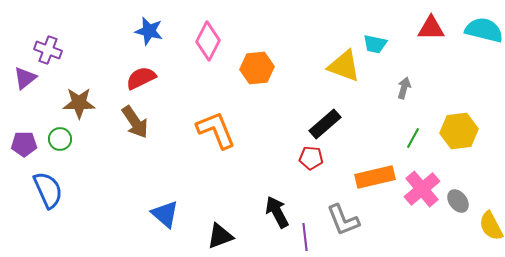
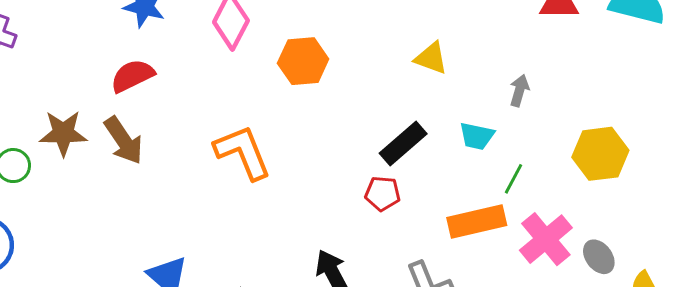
cyan trapezoid: (375, 44) -> (477, 136), moved
yellow triangle: (344, 66) -> (431, 58), size x0.7
brown star: (79, 103) -> (63, 133), moved
green line: (413, 138) -> (513, 179), moved

